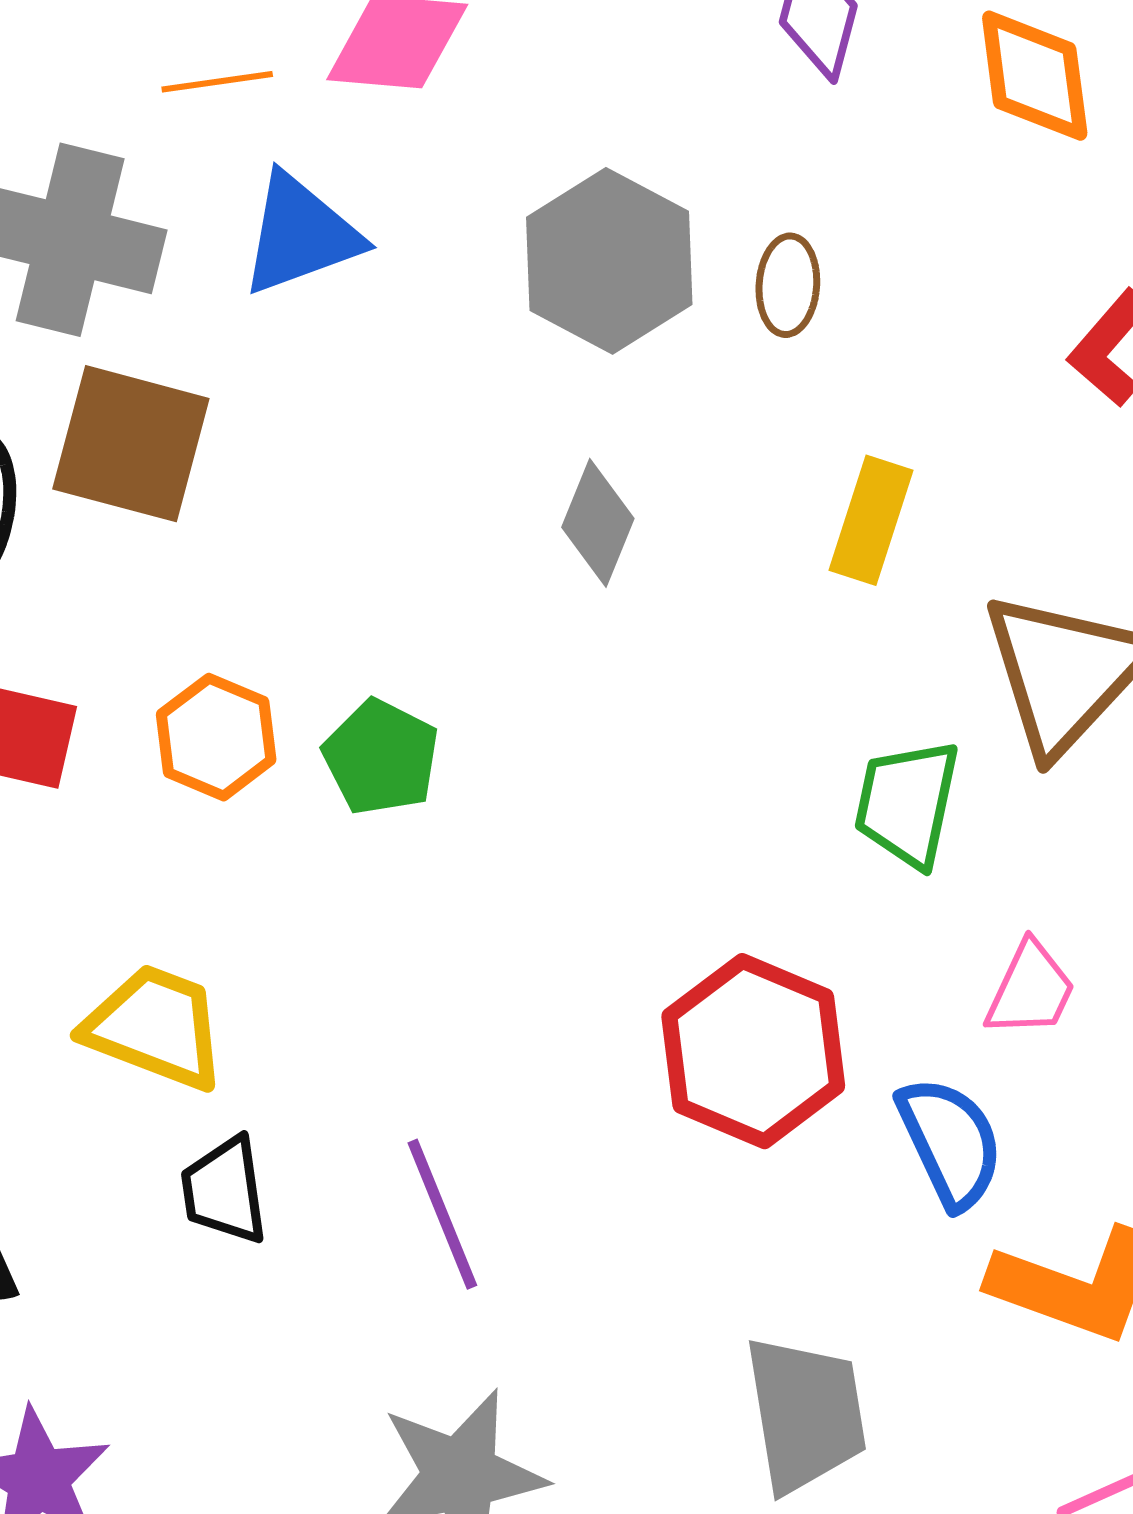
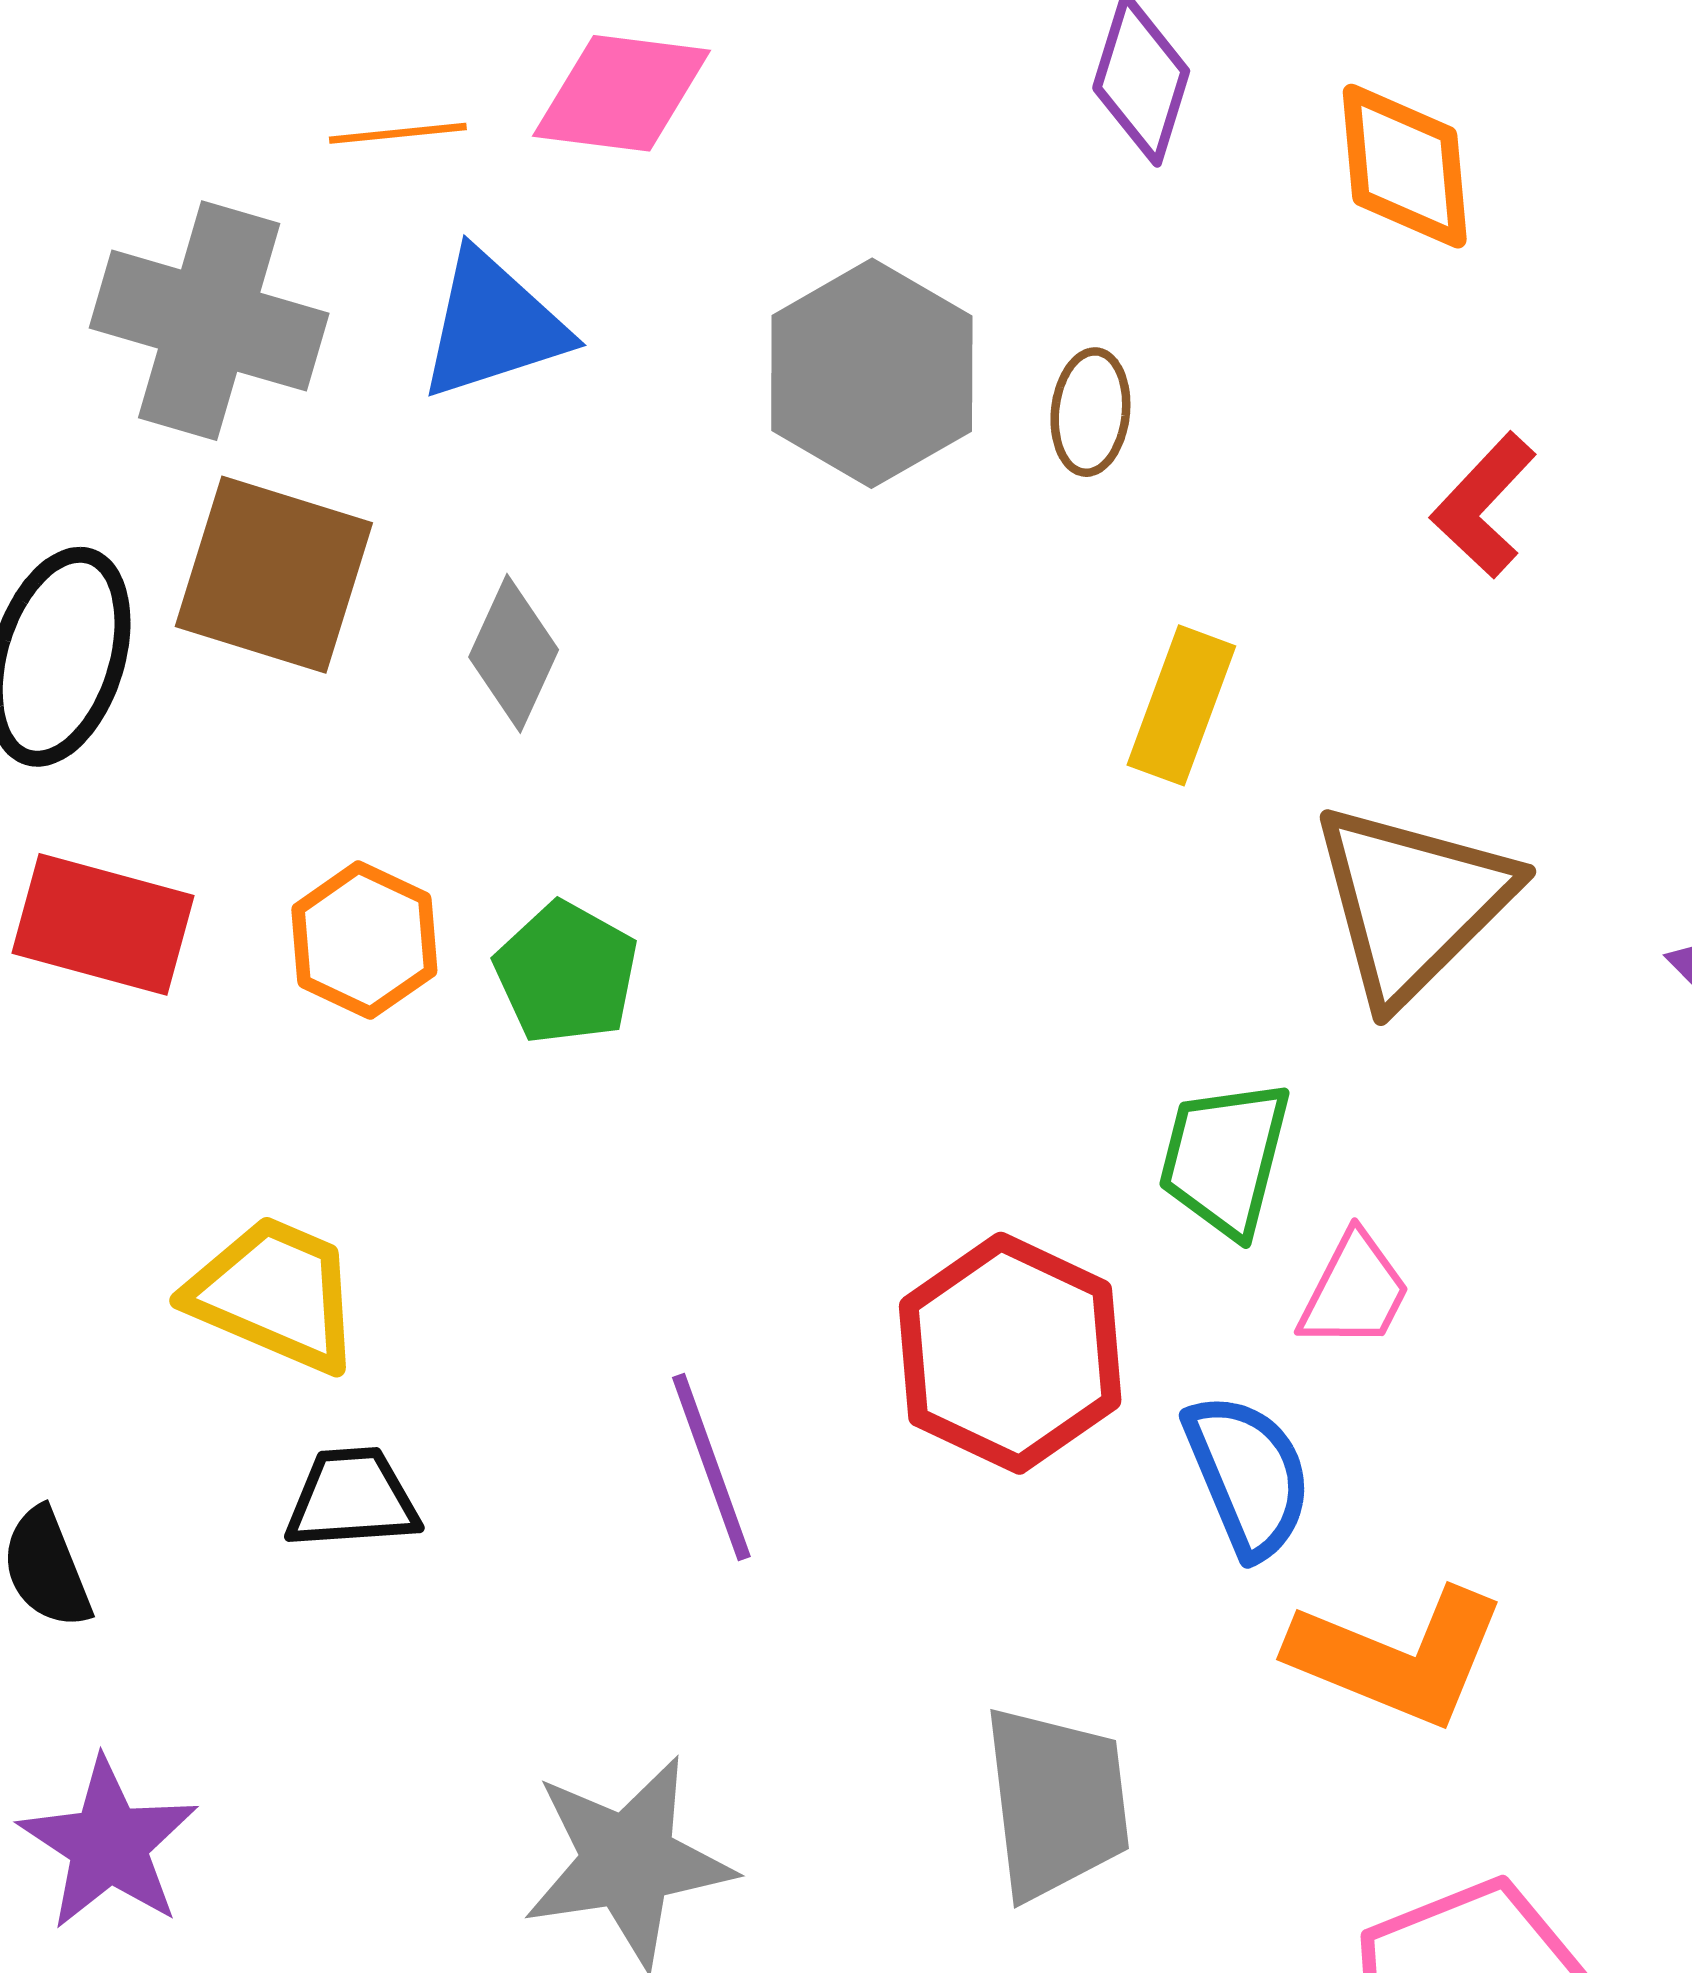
gray diamond: (598, 523) -> (514, 653), moved
green trapezoid: (907, 803) -> (1225, 1158), moved
black trapezoid: (224, 1190) -> (352, 1499), turned 92
purple line: (442, 1214) -> (711, 1467), moved

